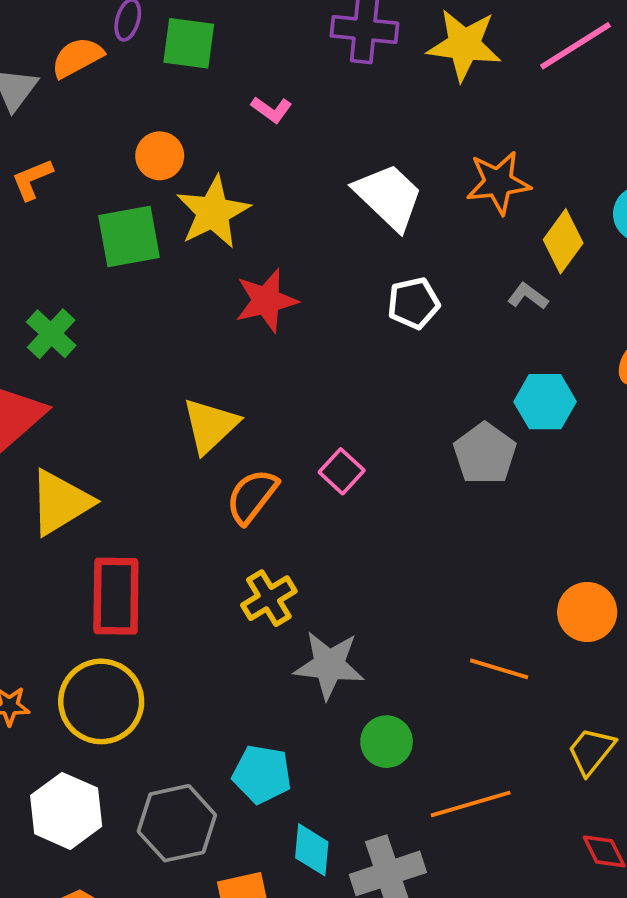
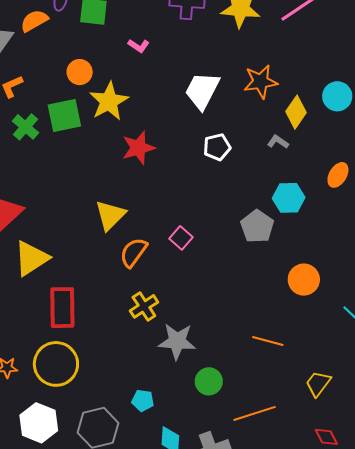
white trapezoid: (389, 197) -> (202, 91), turned -105
green cross: (51, 334) -> (26, 127), moved
orange circle: (587, 612) -> (304, 280), moved
cyan pentagon: (262, 774) -> (143, 401), size x0.7

